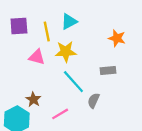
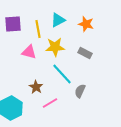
orange star: (117, 38) -> (86, 24), moved
gray rectangle: (108, 70) -> (85, 53), moved, turned 32
brown star: (33, 99) -> (36, 87), moved

